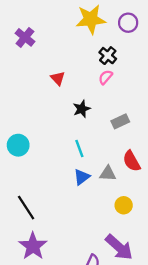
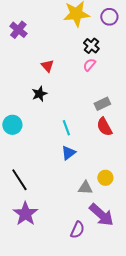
black star: (82, 109) -> (39, 94), moved
red semicircle: (132, 161) -> (104, 127), moved
gray triangle: (108, 174) -> (85, 188), moved

